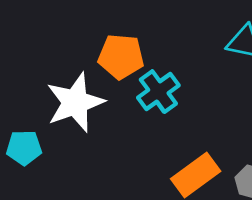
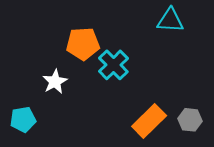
white star: (75, 102) -> (55, 82), size x0.6

